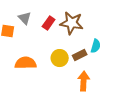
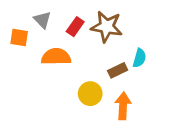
yellow circle: (60, 58) -> (90, 94), moved
orange semicircle: (26, 63) -> (56, 57), moved

